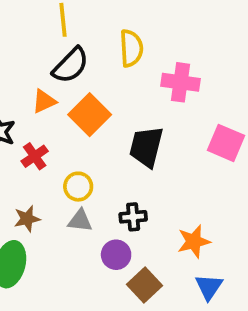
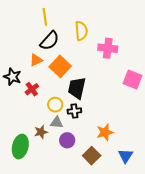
black trapezoid: (146, 147) -> (77, 88), moved
black cross: (133, 217) -> (74, 111), moved
brown star: (27, 219) -> (41, 132), moved
orange star: (194, 241) -> (105, 132), moved
purple circle: (116, 255) -> (67, 140), moved

